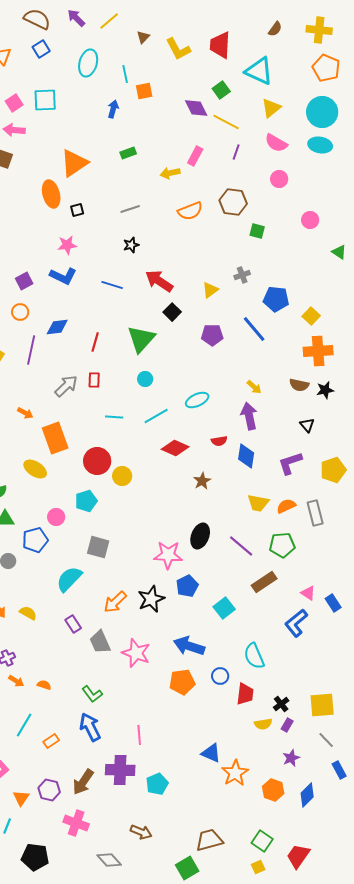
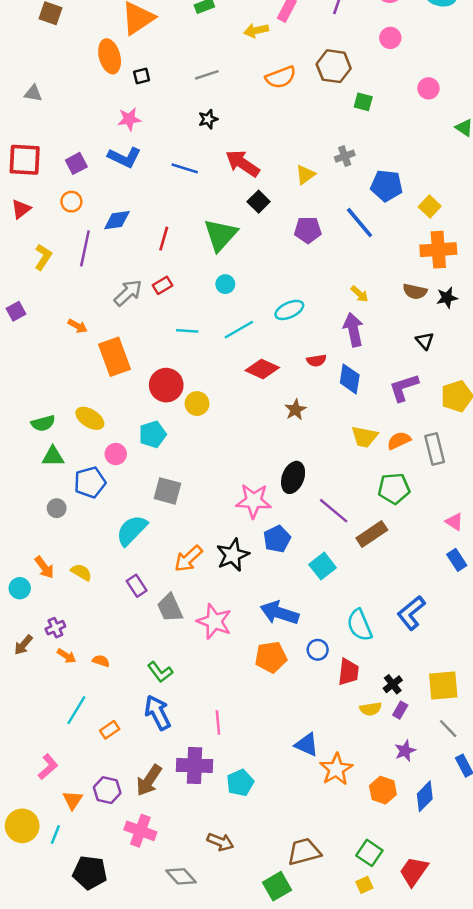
red rectangle: (94, 380) -> (163, 285), turned 56
yellow ellipse: (35, 469) -> (90, 418), moved
purple line: (241, 546) -> (334, 511), moved
pink triangle: (308, 593) -> (454, 522), moved
blue L-shape: (296, 623) -> (411, 613), moved

